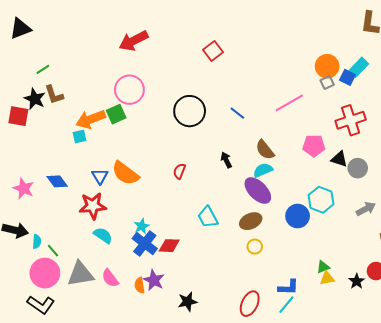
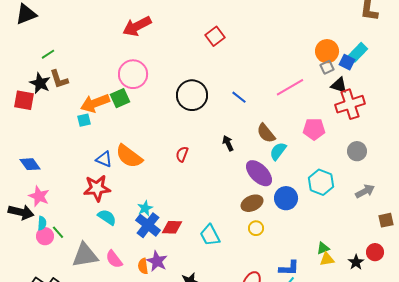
black triangle: (339, 159) -> (339, 85), moved
cyan semicircle: (263, 170) -> (278, 151), moved, turned -30
blue triangle: (100, 176) -> (104, 159), turned -36
blue diamond: (57, 181) -> (30, 164), moved
pink star: (23, 189) -> (39, 196), moved
blue circle: (298, 216) -> (286, 198), moved
cyan trapezoid: (208, 217) -> (210, 235), moved
pink circle: (45, 273) -> (45, 236), moved, size x0.6

